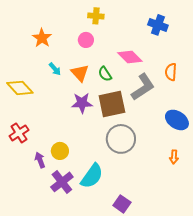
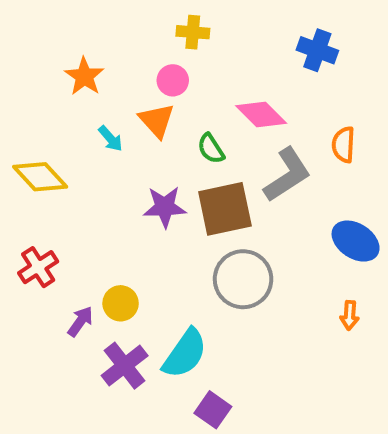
orange triangle: (80, 73) -> (157, 121), moved
purple arrow: (40, 160) -> (80, 321), turned 56
purple square: (122, 204) -> (213, 410), moved

